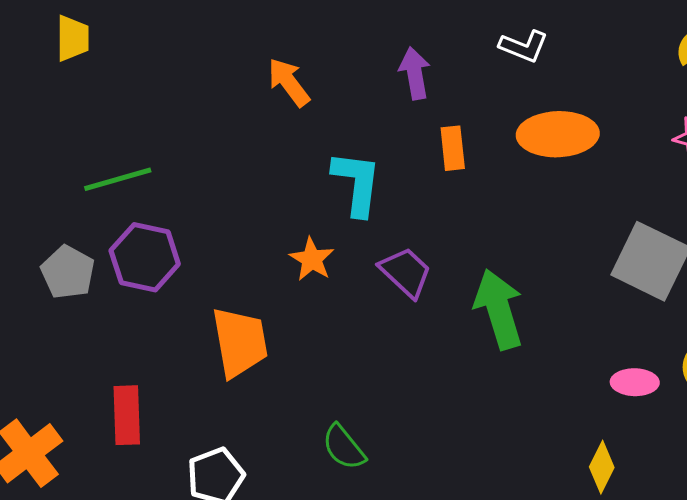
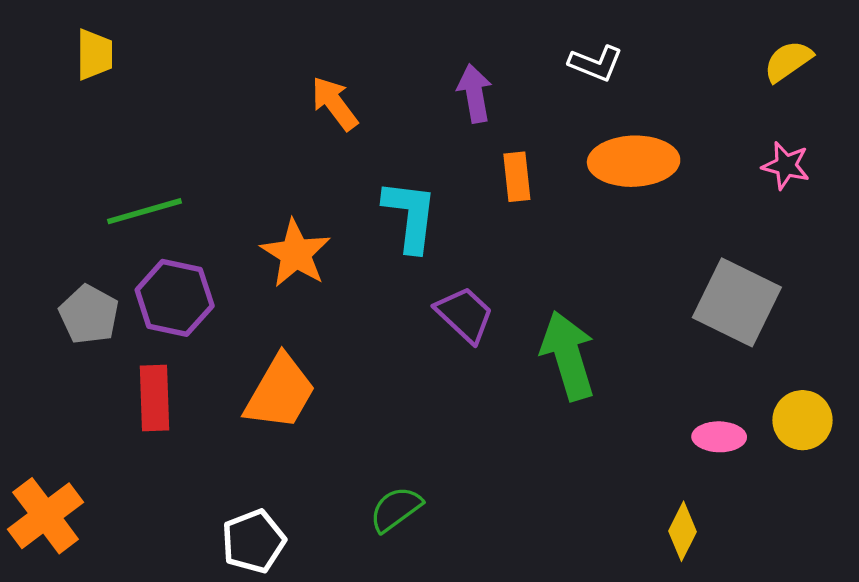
orange star: (312, 259) -> (296, 253), moved, size x1.4
orange trapezoid: (240, 342) -> (280, 392), turned 40
red rectangle: (127, 415) -> (155, 398), moved
green semicircle: (344, 447) -> (396, 509), turned 93

